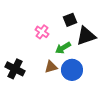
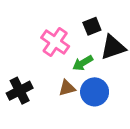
pink cross: (42, 32) -> (55, 42), size x1.5
black cross: (15, 69) -> (20, 91), turned 36

